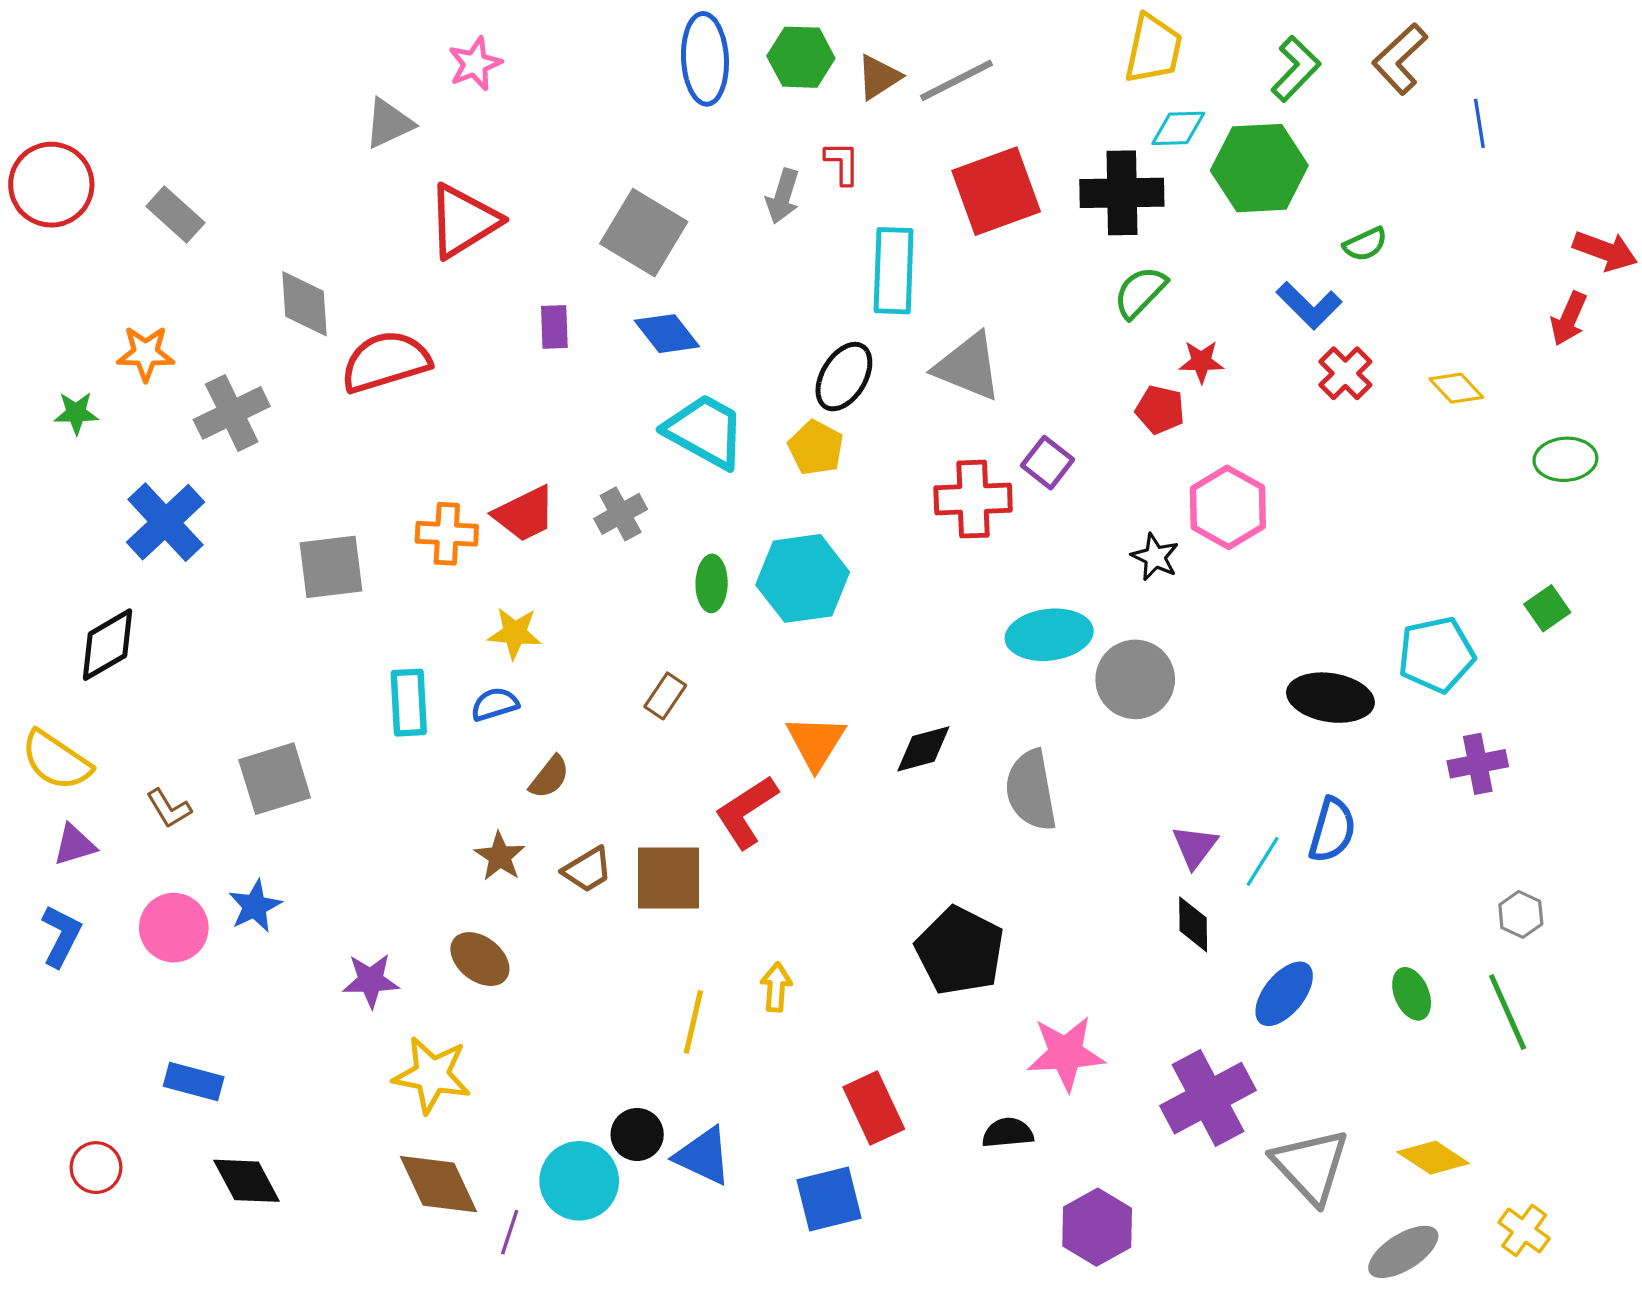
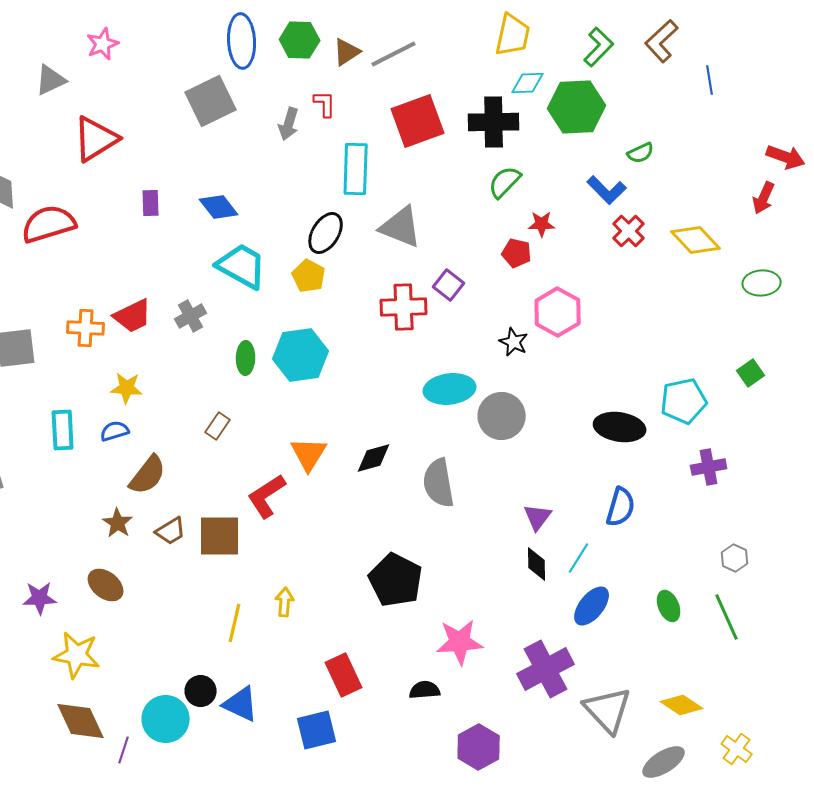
gray square: (644, 233) -> (211, 101), moved, turned 33
yellow diamond: (1456, 388) -> (696, 240), size x1.5
brown semicircle: (549, 777) -> (148, 475), size x1.5
cyan line: (1263, 861) -> (579, 558), moved

